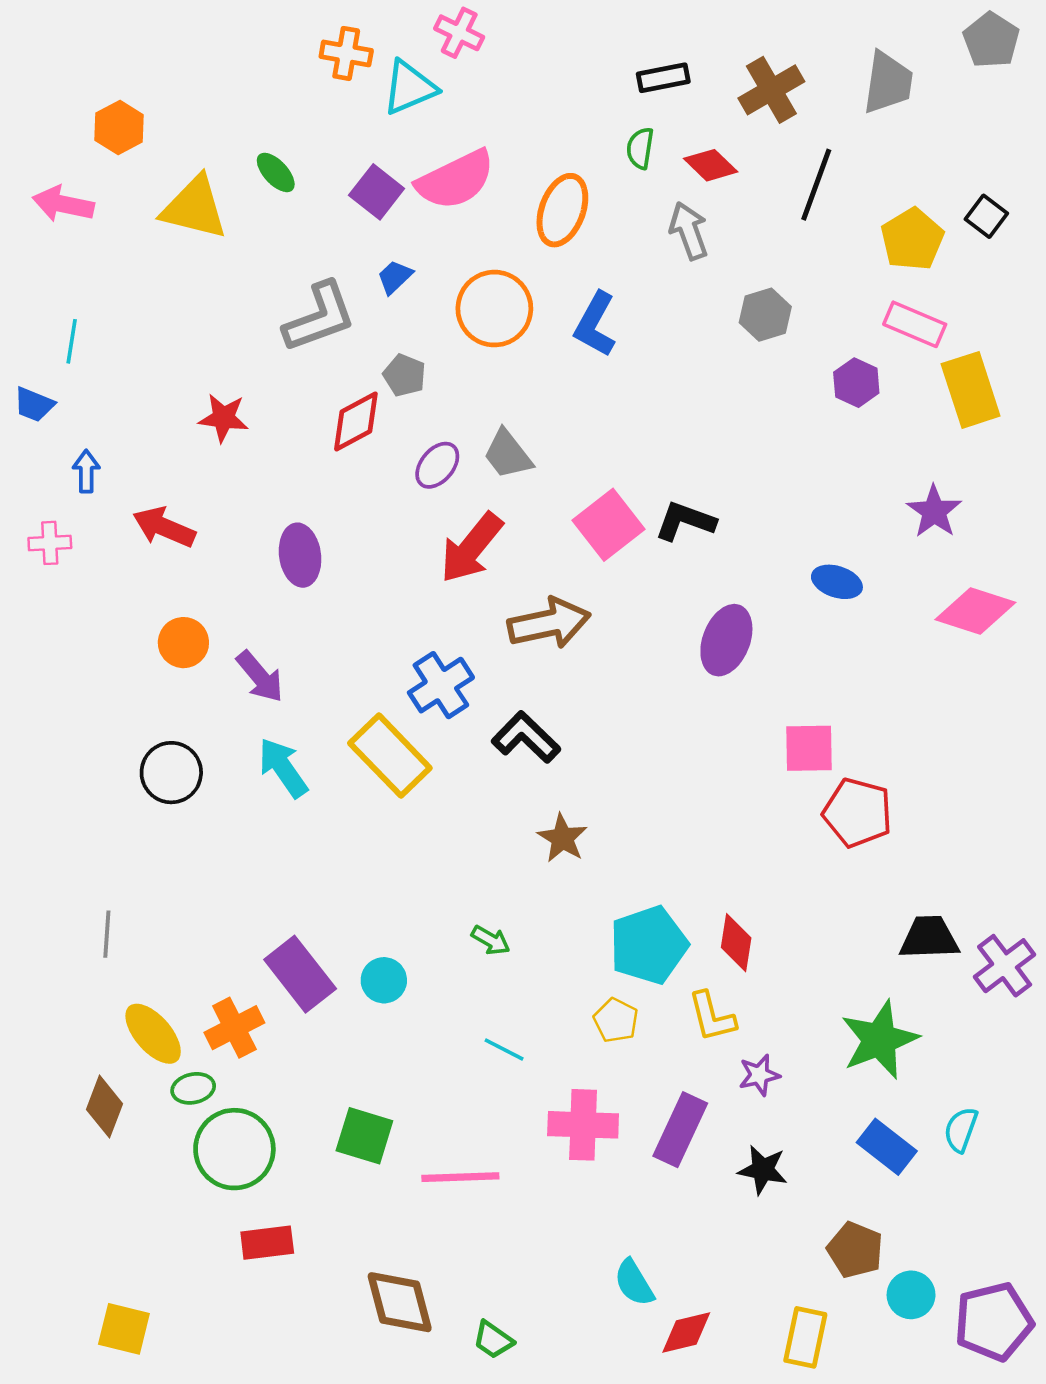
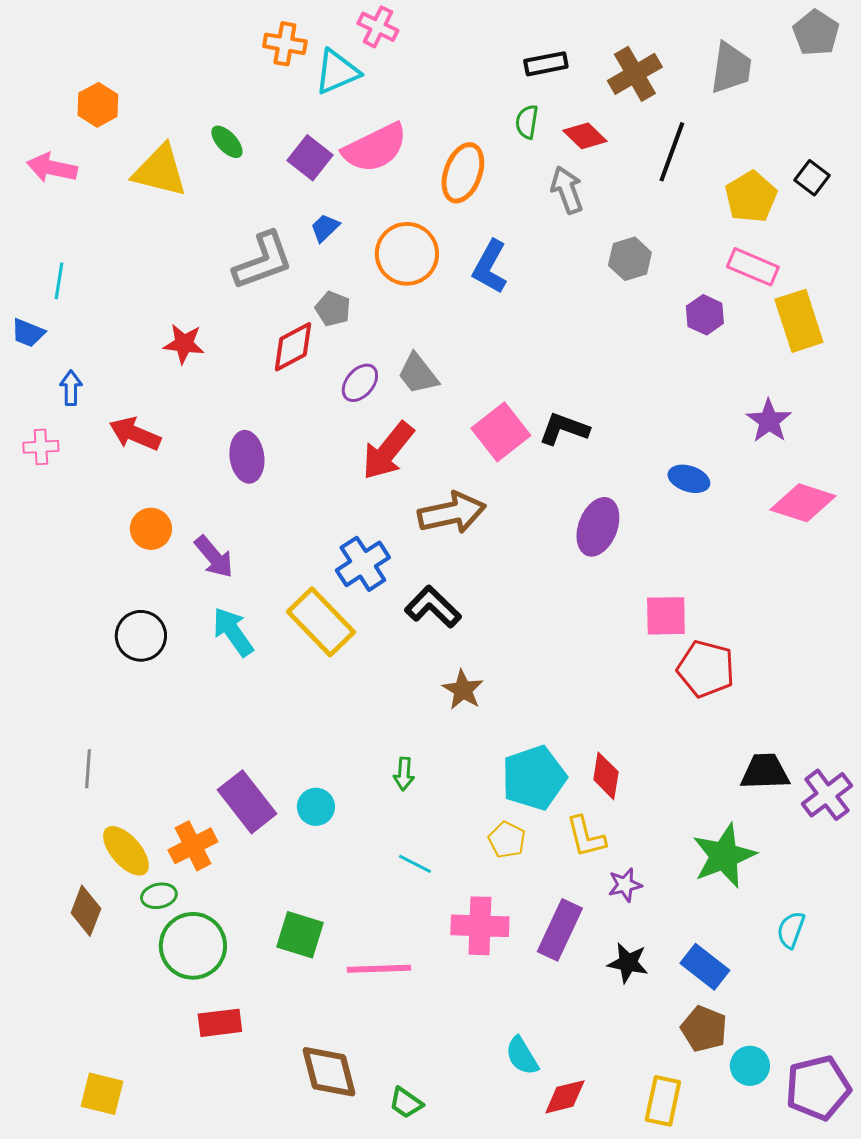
green arrow: (491, 940) -> (404, 774), turned 64
blue rectangle: (887, 1147) -> (705, 967), moved

